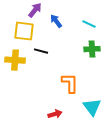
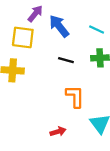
blue arrow: (56, 21) -> (59, 26), size x1.5
black line: (41, 51) -> (66, 60), moved

